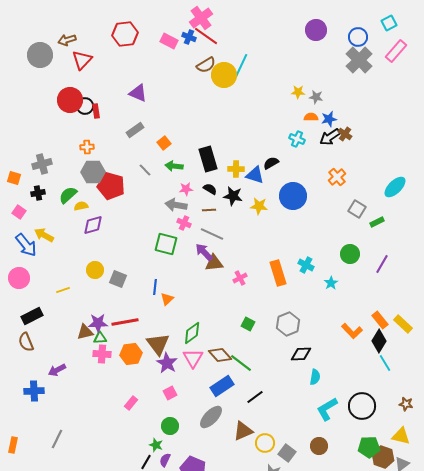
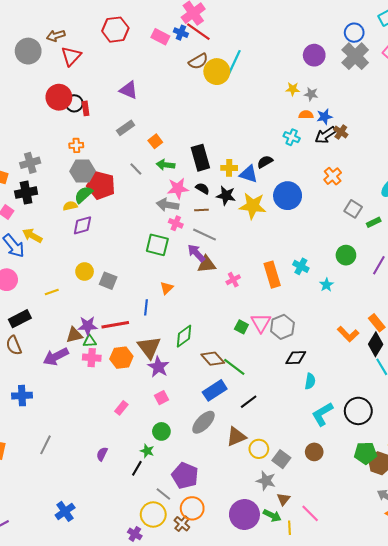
purple circle: (316, 30) -> (314, 55), moved
pink star: (186, 189) -> (178, 188), size x1.5
black cross: (38, 193) -> (26, 193), size x1.5
green semicircle: (68, 195) -> (84, 195), moved
yellow star: (259, 206) -> (253, 206), size x1.5
blue line: (155, 287) -> (146, 307), moved
orange triangle: (167, 299) -> (167, 288), moved
pink triangle: (193, 358) -> (261, 323), moved
purple arrow: (57, 370) -> (56, 357), moved, size x1.4
purple semicircle: (165, 460) -> (102, 454), moved

